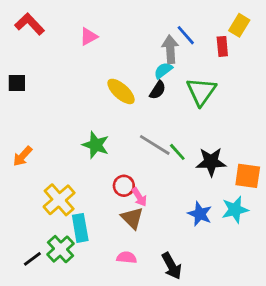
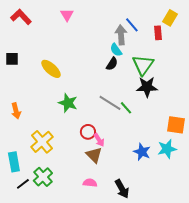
pink triangle: (89, 37) -> (67, 15), moved, turned -32
cyan semicircle: (163, 70) -> (116, 50), turned -88
yellow ellipse: (121, 91) -> (51, 69), moved
orange arrow: (23, 156) -> (16, 111), turned -56
black star: (211, 162) -> (147, 87), moved
cyan rectangle: (80, 228) -> (14, 162), moved

